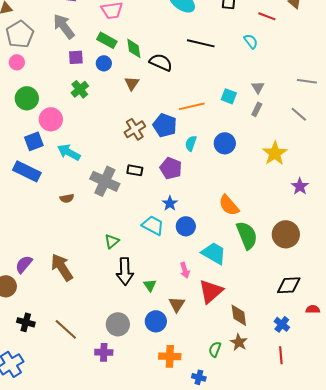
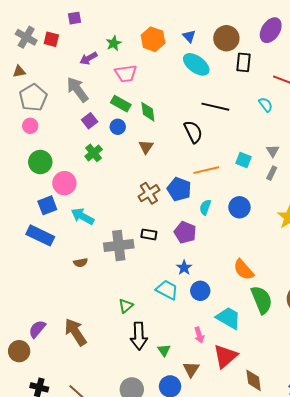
purple square: (76, 57) -> (90, 121), turned -35
black semicircle: (161, 62) -> (193, 132), moved, turned 40
gray cross: (105, 181) -> (119, 246), turned -32

